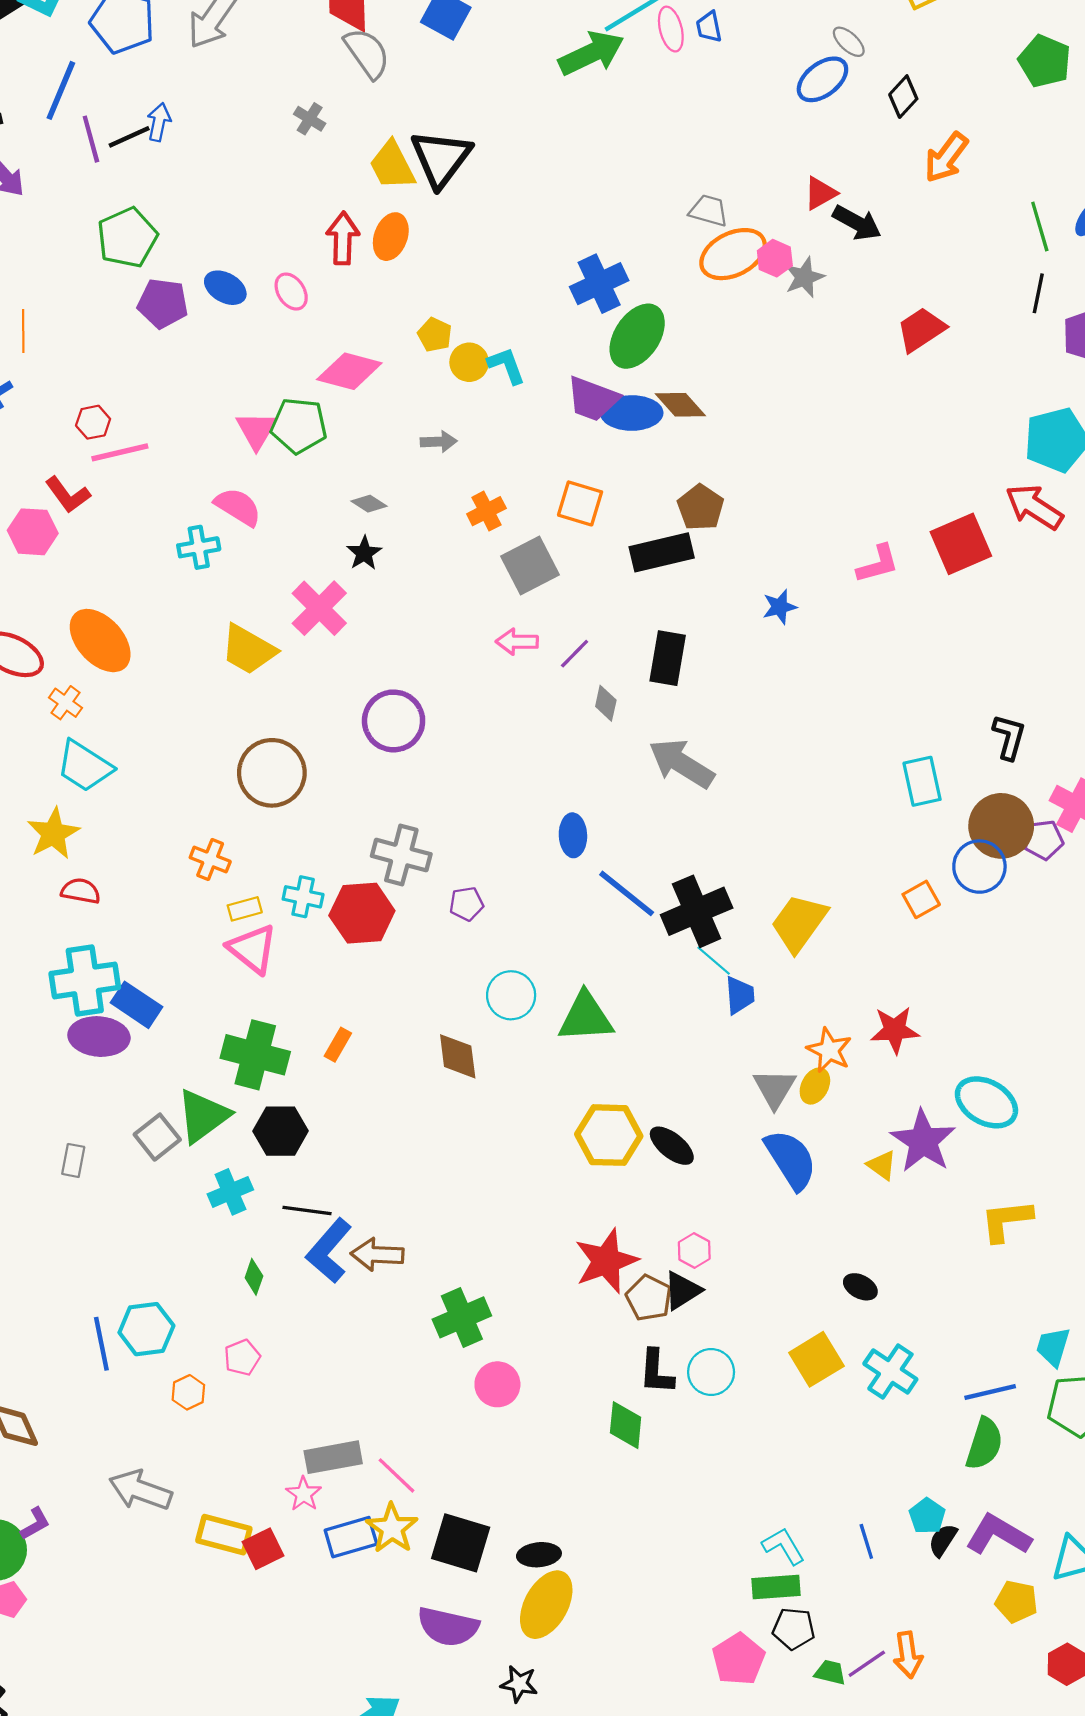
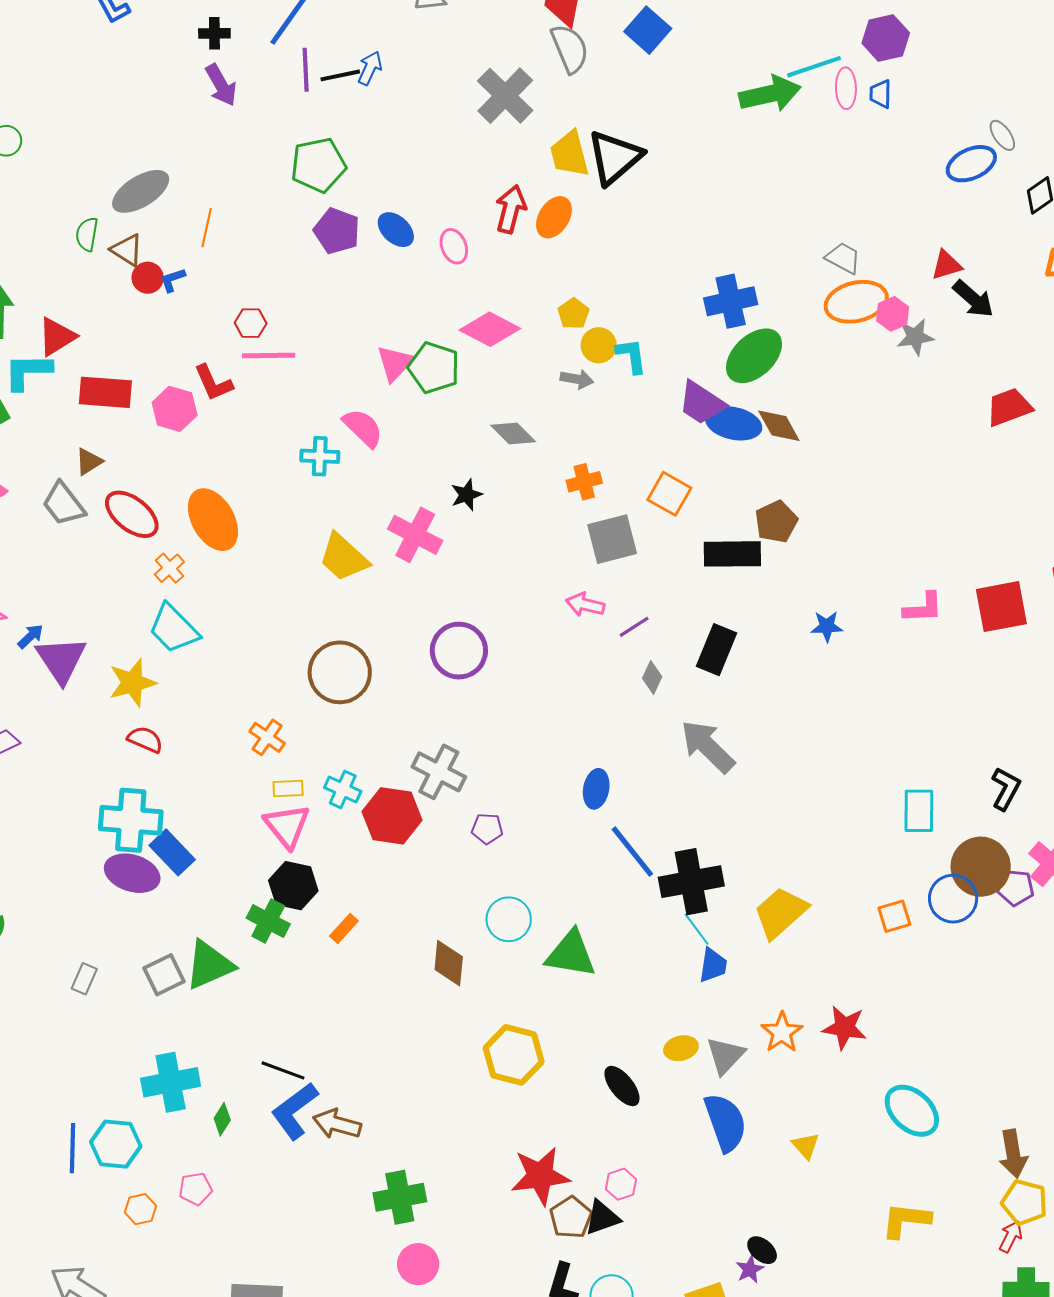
gray cross: (310, 119) -> (505, 96), size x2.0
gray arrow: (439, 442) -> (577, 379), moved
gray diamond: (369, 504) -> (513, 433), moved, size x1.4
pink cross: (319, 608) -> (415, 535), turned -30
green cross: (255, 1055) -> (268, 921), size x0.7
yellow ellipse: (815, 1086) -> (681, 1048), moved, turned 36
black hexagon: (280, 1131) -> (293, 886), moved
yellow hexagon: (609, 1135) -> (514, 1055), moved
purple star: (923, 1141) -> (750, 1269), moved, size x0.5
cyan cross: (230, 1192) -> (171, 1082), moved, size x1.4

